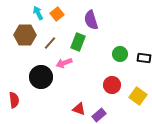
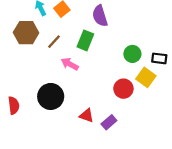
pink arrow: (64, 63) -> (70, 64), turned 49
black circle: (41, 77) -> (51, 96), moved
yellow square: (138, 96) -> (146, 77), moved

